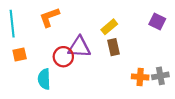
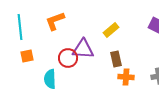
brown rectangle: (113, 47) -> (116, 59), moved
orange cross: (140, 77) -> (126, 77), moved

